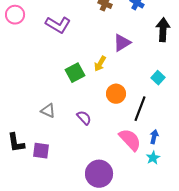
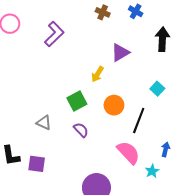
purple L-shape: (58, 25) -> (54, 34), turned -75
green square: (75, 73) -> (77, 101), moved
blue arrow: (154, 137) -> (166, 149), moved

